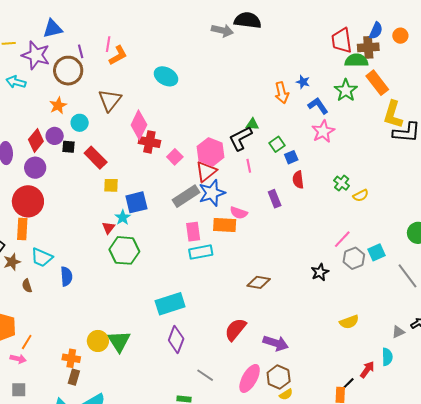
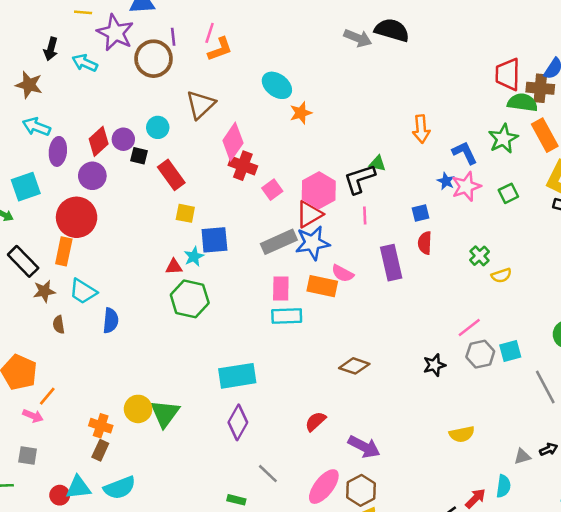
blue star: (303, 82) -> (446, 181), moved
orange star: (58, 106) -> (301, 113), moved
green square: (277, 144) -> (508, 193), moved
purple rectangle: (275, 199) -> (391, 263), size x1.5
red triangle: (108, 228) -> (174, 267), turned 40
red semicircle: (235, 329) -> (315, 421), size x0.7

